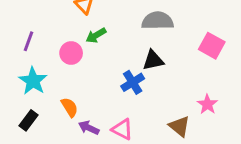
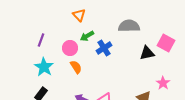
black triangle: (153, 60) -> (147, 53), moved
blue cross: (133, 82) -> (104, 48), moved
orange semicircle: (70, 107) -> (76, 67), moved

